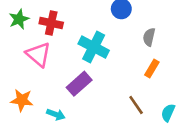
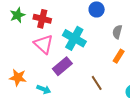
pink triangle: (38, 55) -> (44, 44), moved
brown line: (136, 105) -> (97, 83), moved

